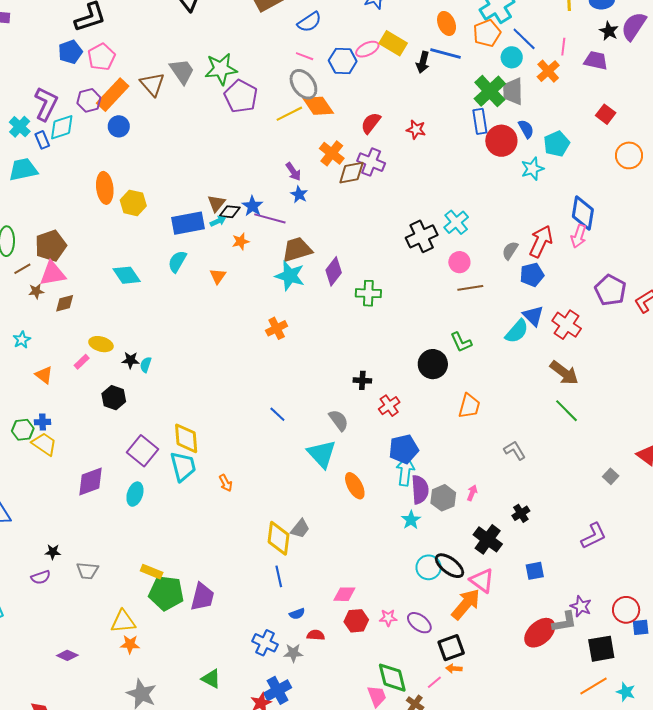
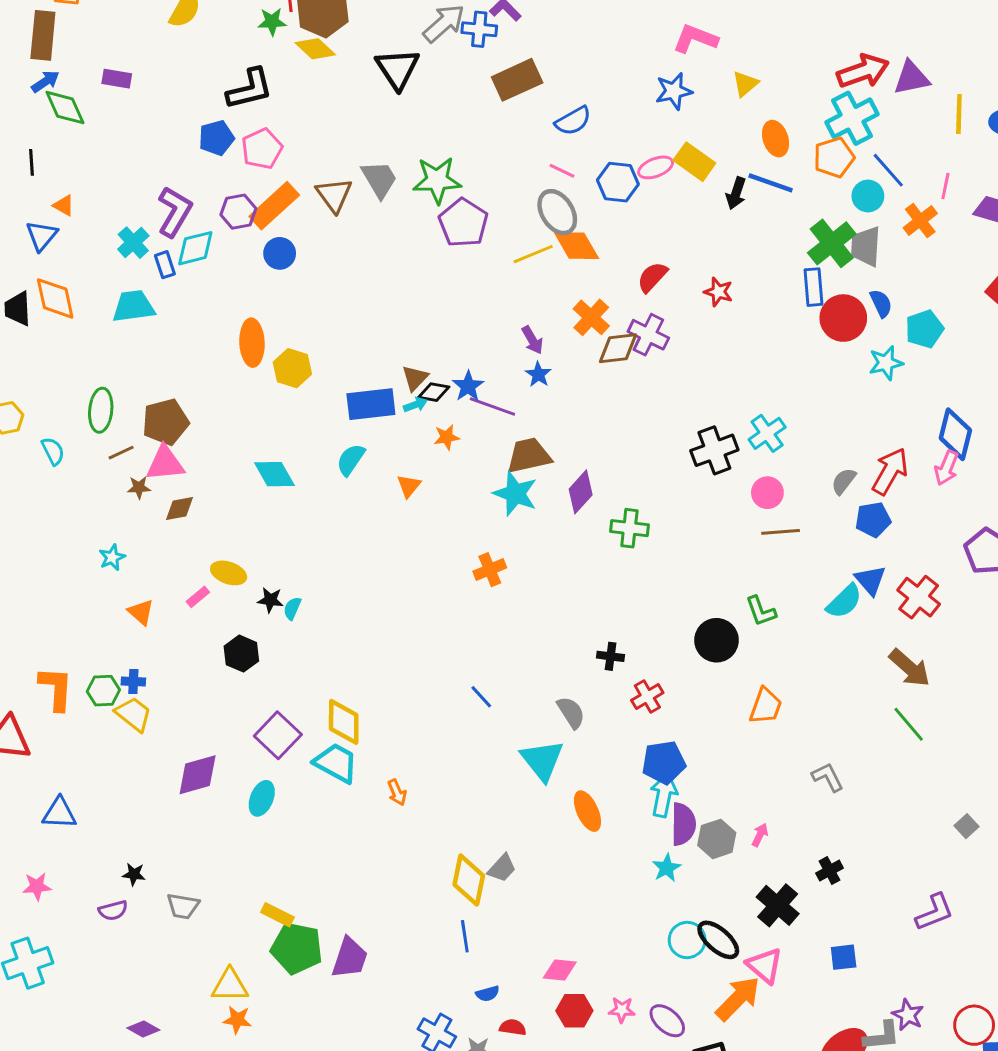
cyan trapezoid: (183, 466) -> (336, 763), turned -52

